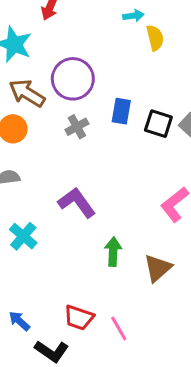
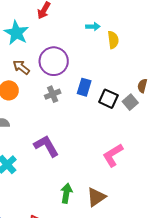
cyan arrow: (133, 16) -> (93, 27), moved
brown arrow: (27, 93) -> (21, 67), size x0.7
green arrow: (113, 252) -> (66, 193), moved

